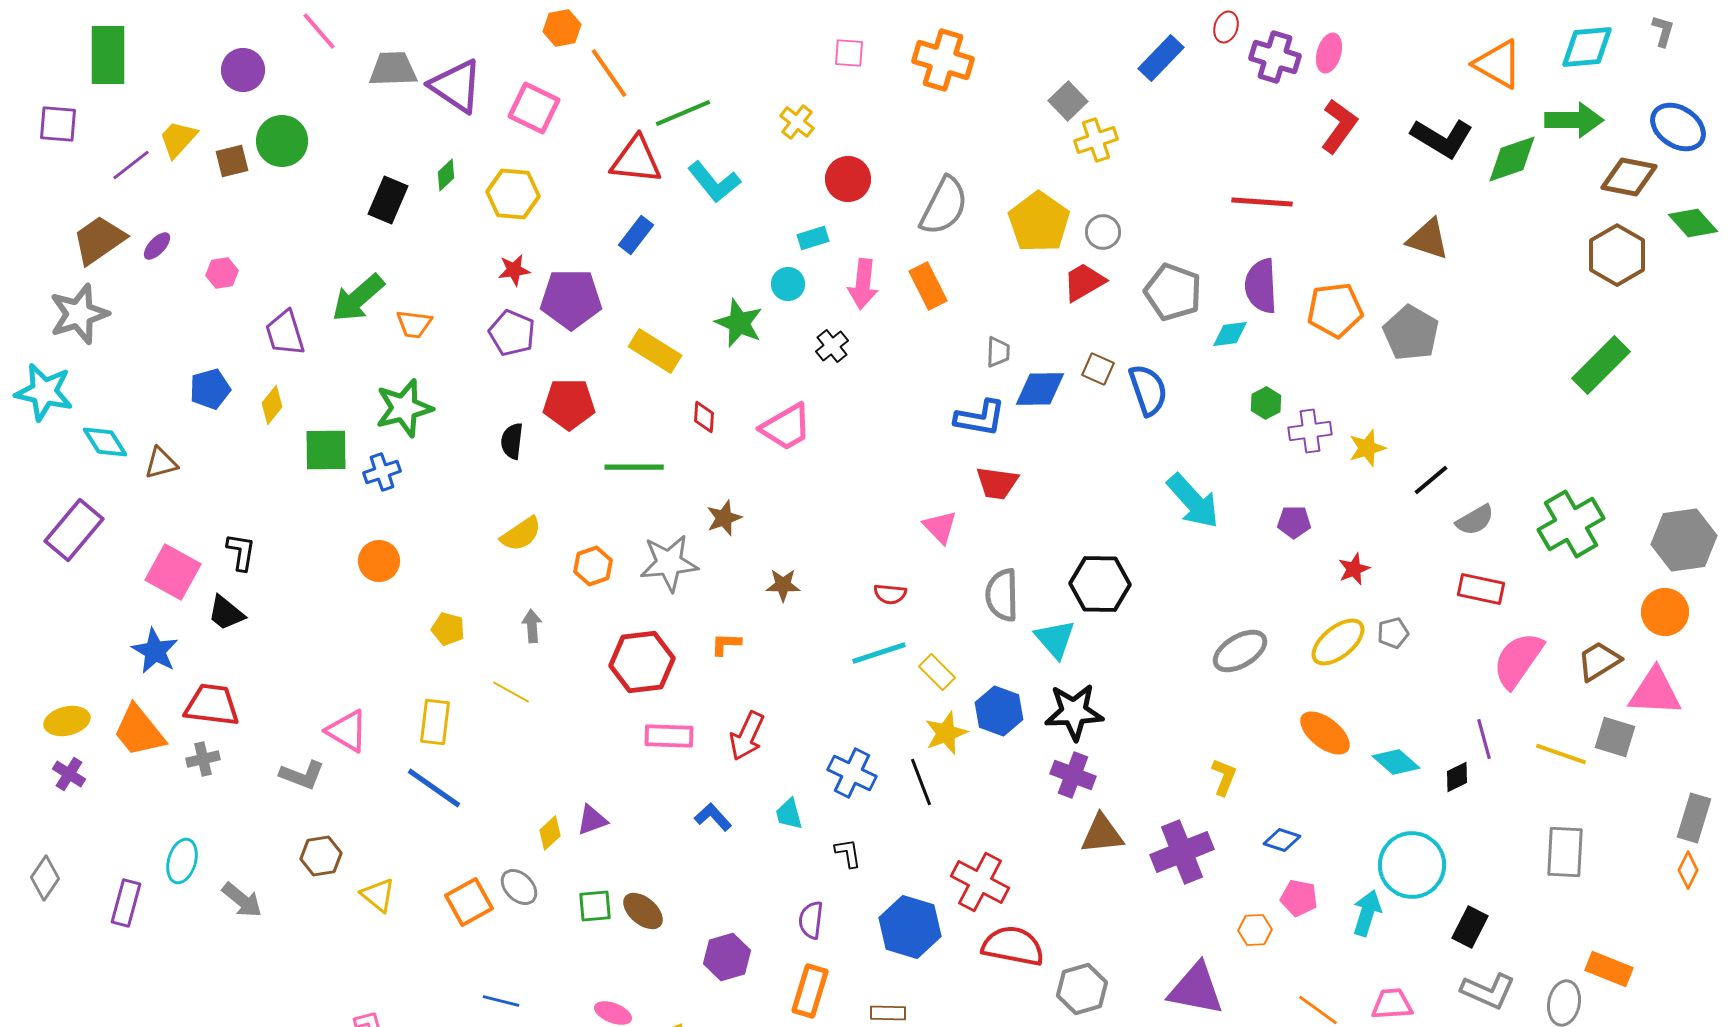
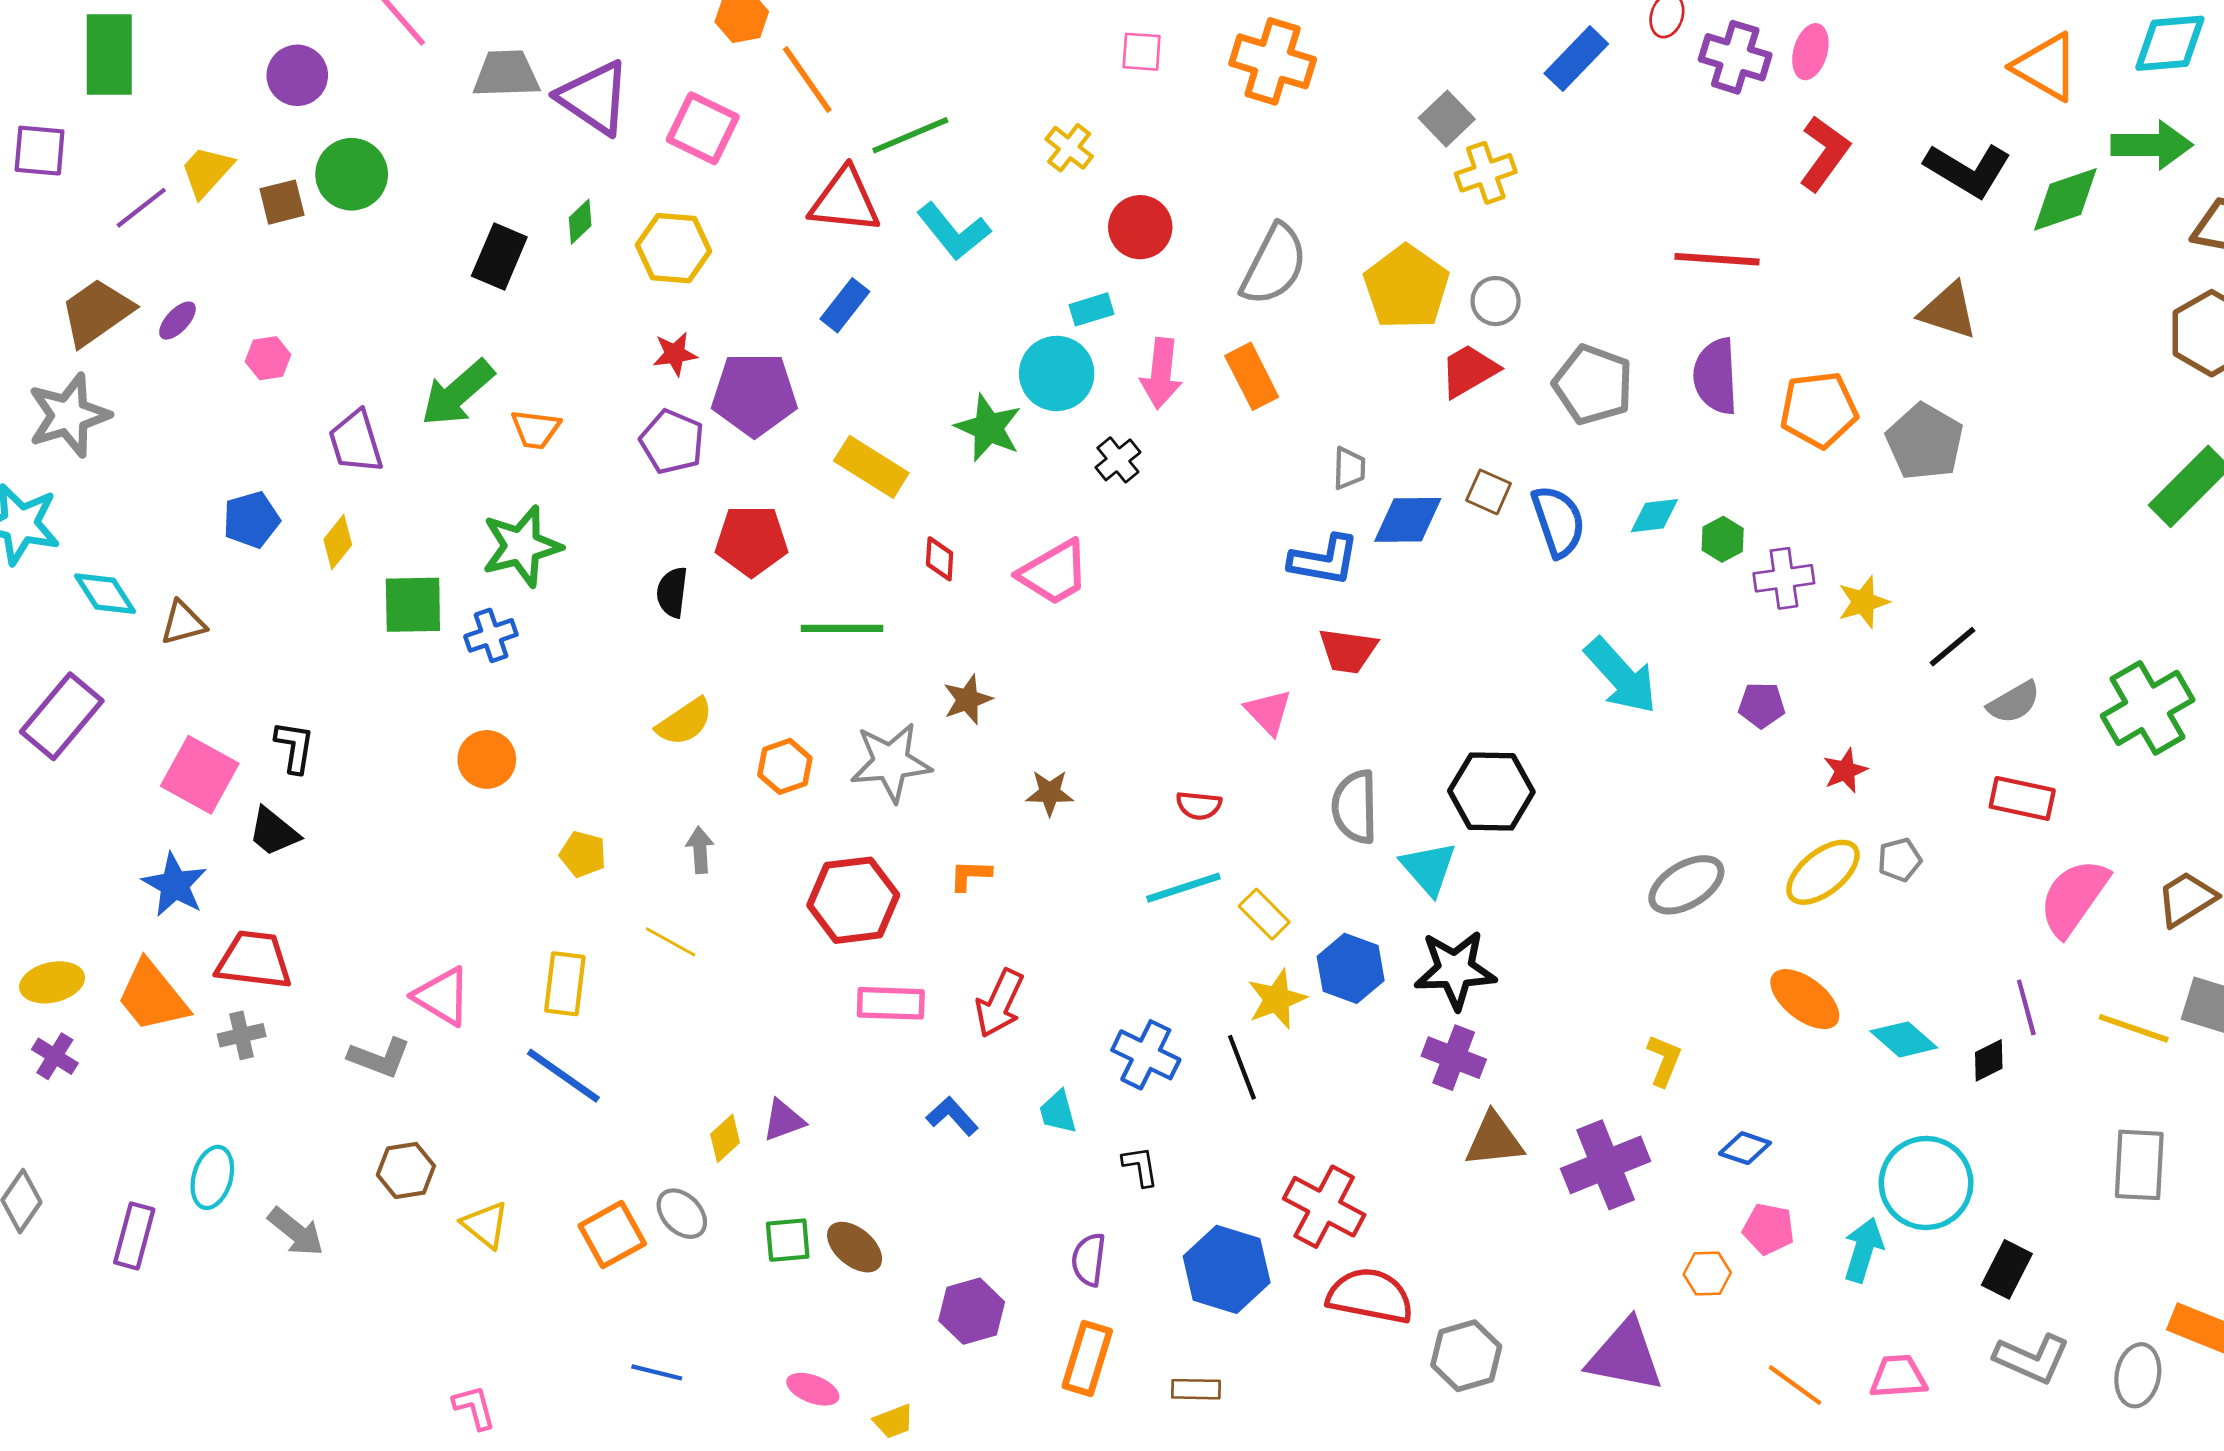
cyan circle: (788, 284) -> (1057, 373), size x1.6
cyan diamond: (1230, 334) -> (1654, 516), moved

